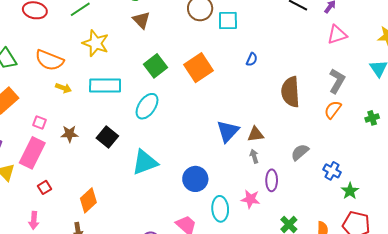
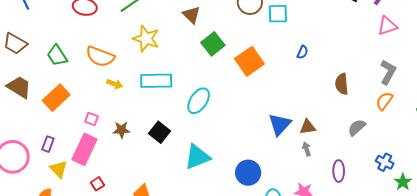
green square: (155, 66) -> (213, 44), moved
brown semicircle: (290, 92) -> (342, 84), size x0.7
gray semicircle: (300, 152) -> (357, 127), moved
purple ellipse: (272, 180) -> (339, 171), moved

